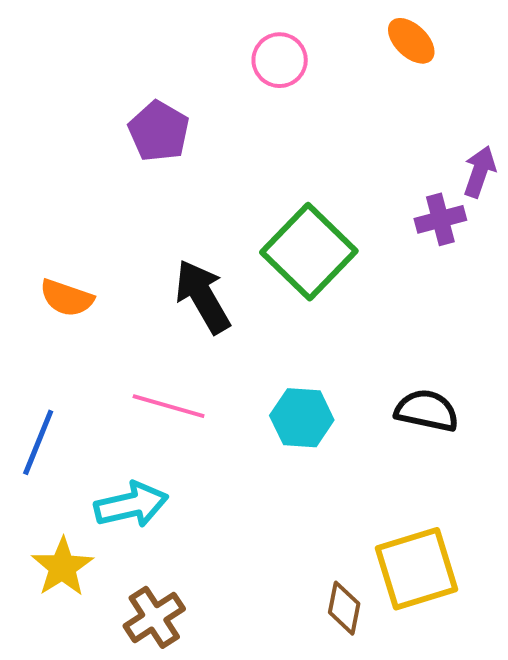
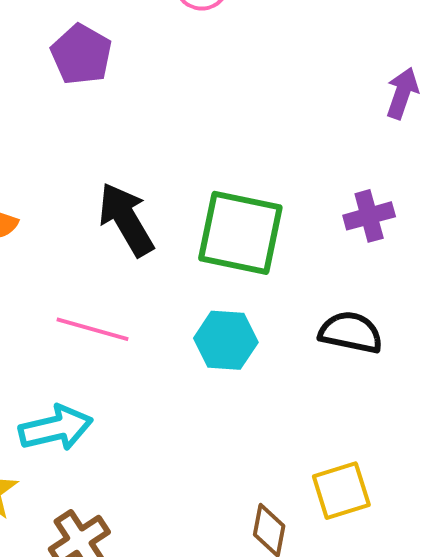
purple cross: (440, 219) -> (369, 216), moved
green square: (309, 252) -> (240, 233), moved, turned -32
yellow square: (416, 569) -> (341, 491), size x0.7

